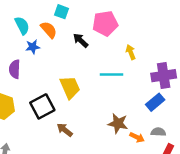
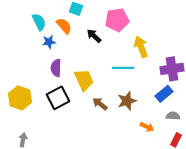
yellow arrow: (131, 52) -> (141, 47), size x1.5
purple semicircle: (15, 69) -> (56, 68), moved
brown star: (118, 123) -> (127, 101), moved, turned -30
brown arrow: (65, 130) -> (100, 104), moved
gray semicircle: (158, 132) -> (173, 116), moved

